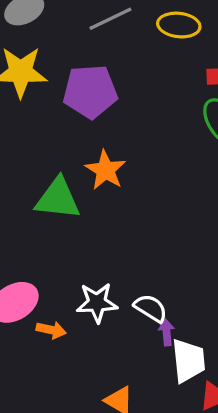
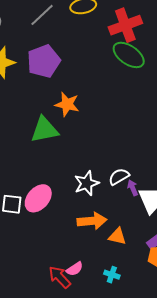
white semicircle: (151, 308) -> (119, 177), turned -45
orange arrow: (51, 330) -> (92, 221), moved, size x1.6

